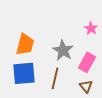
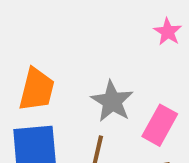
pink star: (91, 28) -> (168, 32), moved

